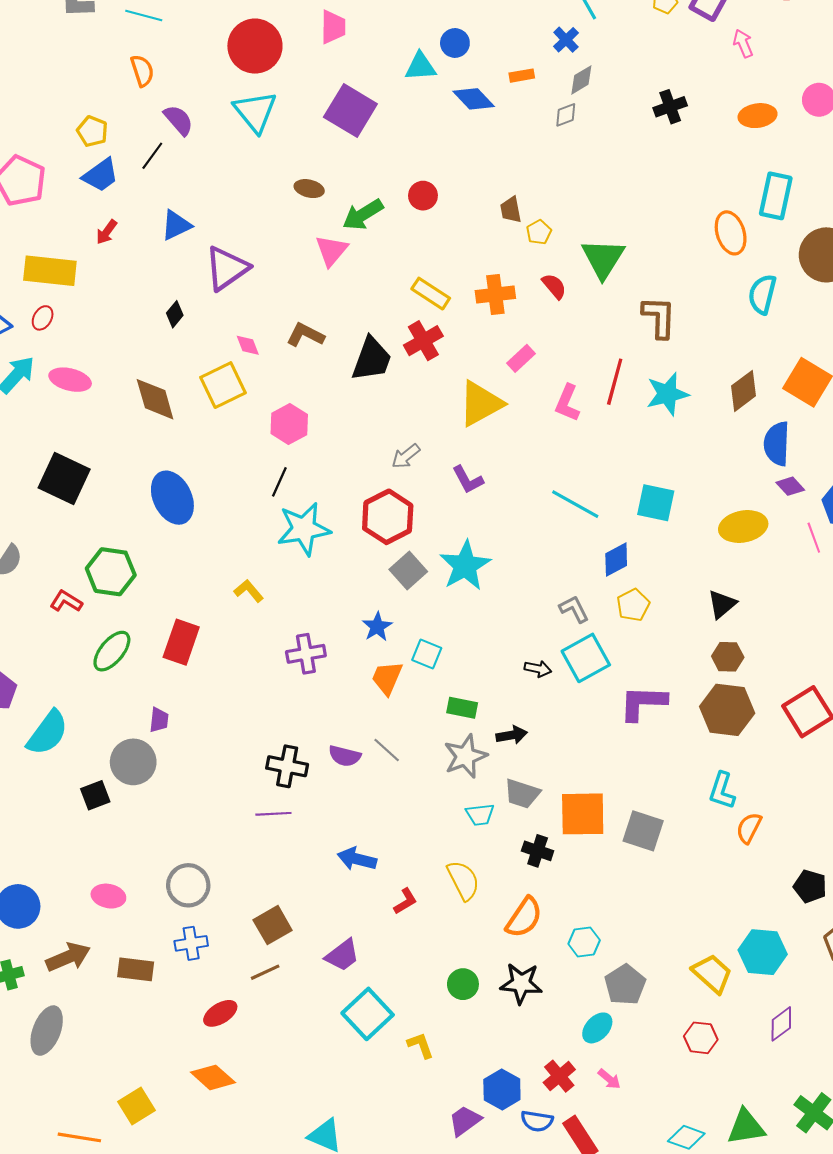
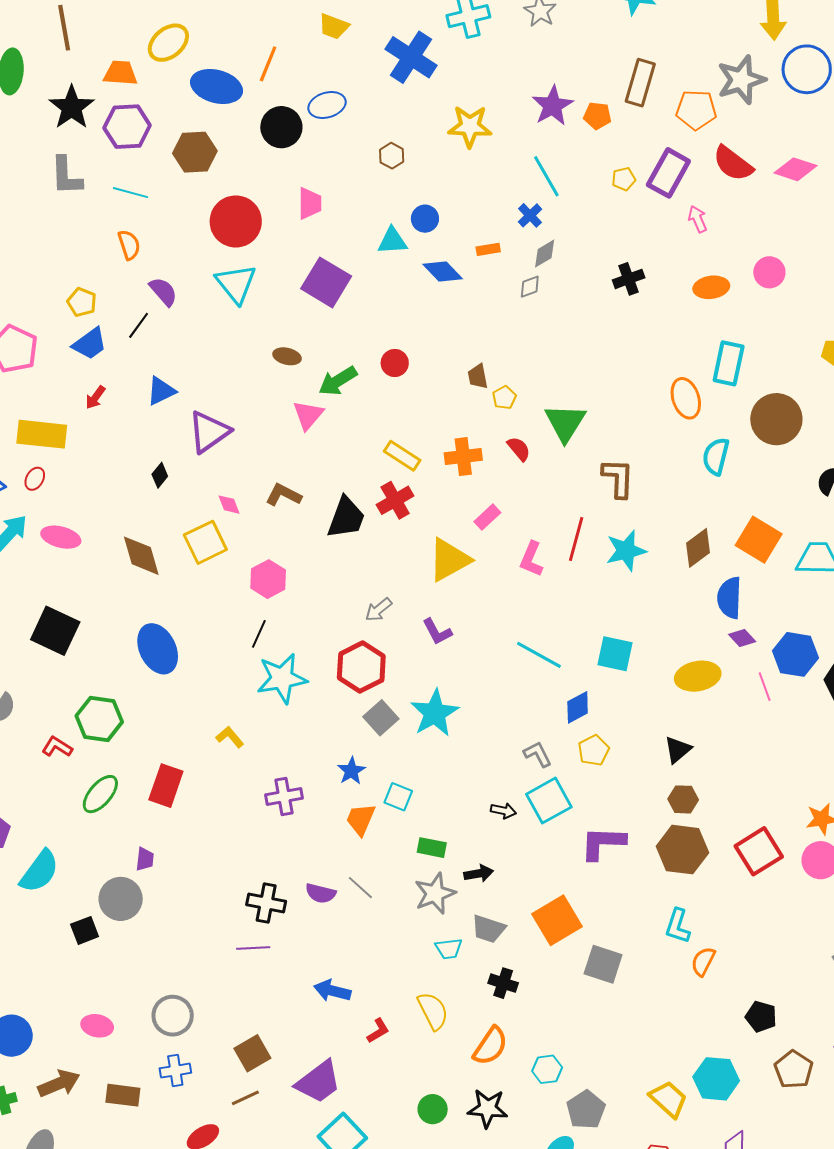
orange square: (583, 814) -> (557, 920), moved, turned -30
purple trapezoid: (342, 955) -> (318, 1082), size x1.4

